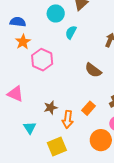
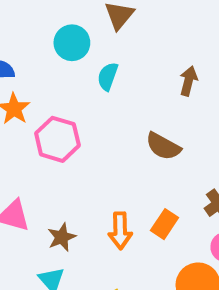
brown star: (51, 108) -> (62, 237), moved
orange arrow: (68, 119) -> (120, 231), moved

